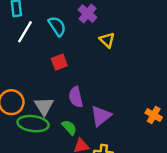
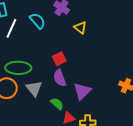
red square: (59, 62) -> (59, 59), moved
green ellipse: (33, 124) -> (18, 68), moved

